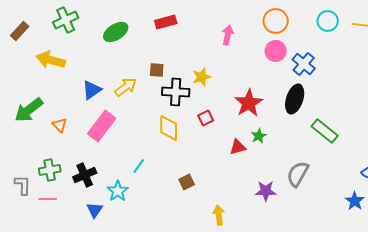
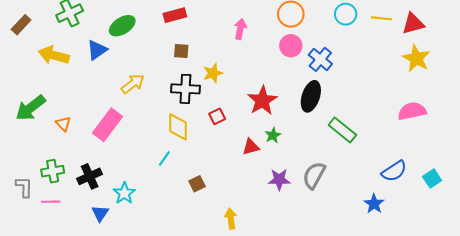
brown square: (157, 70) -> (181, 51), moved
blue triangle: (92, 90) -> (97, 50), moved
cyan line: (139, 166) -> (164, 158), moved
purple star: (266, 191) -> (279, 180), moved

